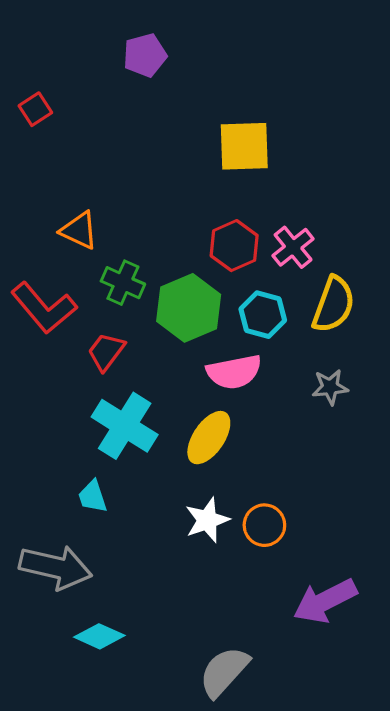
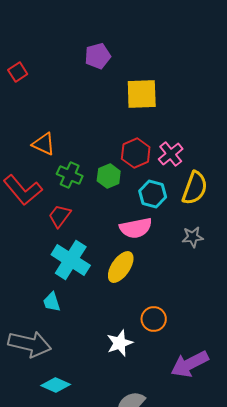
purple pentagon: (145, 55) -> (98, 56), moved
green hexagon: (189, 308) -> (109, 176), moved, size x0.6
white star: (207, 520) -> (120, 343), moved

